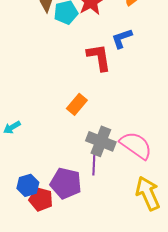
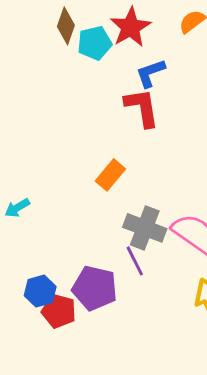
blue L-shape: (122, 38) -> (151, 73), moved
purple line: (94, 164) -> (135, 261), turned -30

